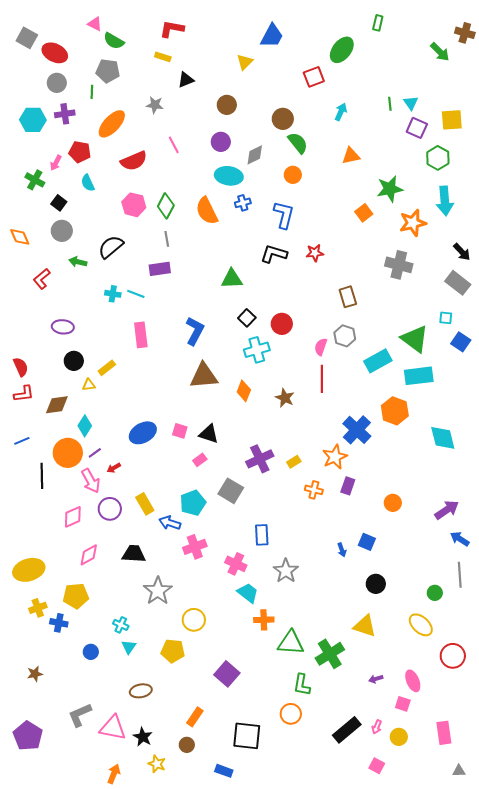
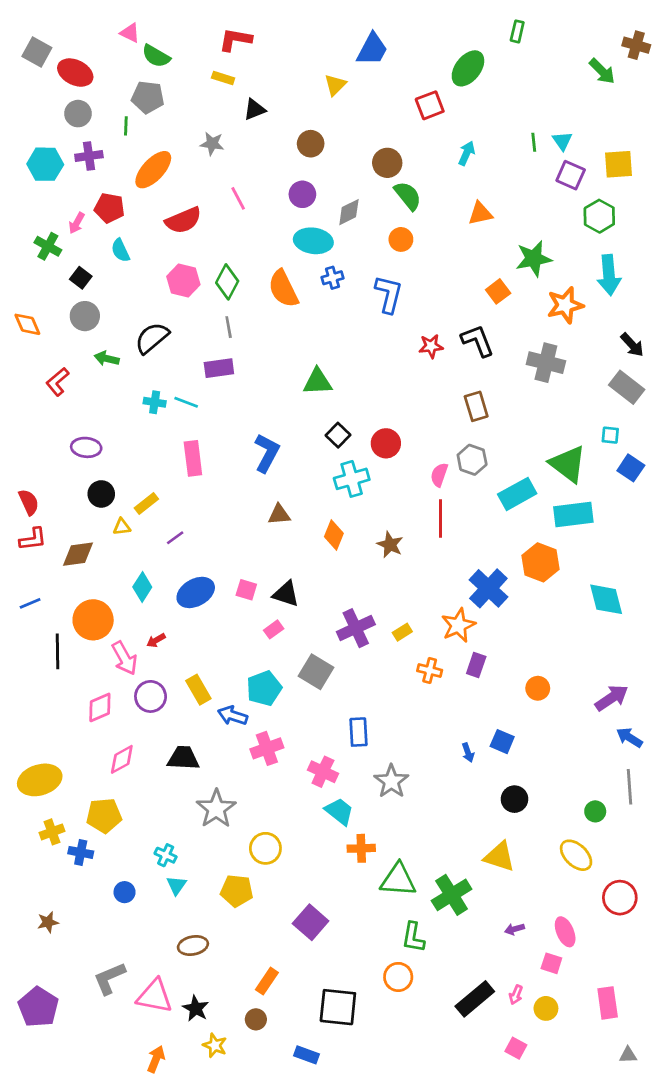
black L-shape: (274, 254) -> (478, 341), moved, turned 52
brown triangle: (204, 376) -> (279, 514), size x0.6
cyan diamond: (85, 426) -> (142, 587), moved
purple line: (95, 453) -> (175, 538), moved

